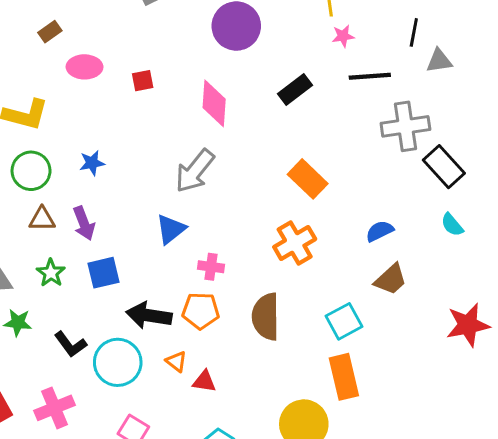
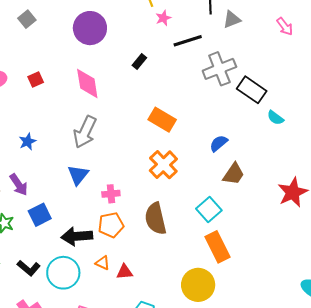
black rectangle: (295, 90) -> (139, 61), size x0.7
blue star: (92, 163) -> (28, 142), moved
cyan semicircle: (452, 225) -> (275, 118), moved

